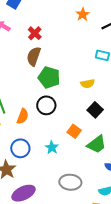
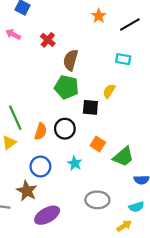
brown semicircle: (34, 56) -> (71, 60), moved
yellow semicircle: (88, 84) -> (109, 91), turned 136
black circle: (46, 105) -> (65, 129), moved
black square: (95, 110) -> (90, 107), moved, turned -35

